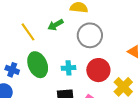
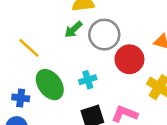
green arrow: (56, 25) -> (73, 29), moved
red circle: (98, 70) -> (129, 59), moved

